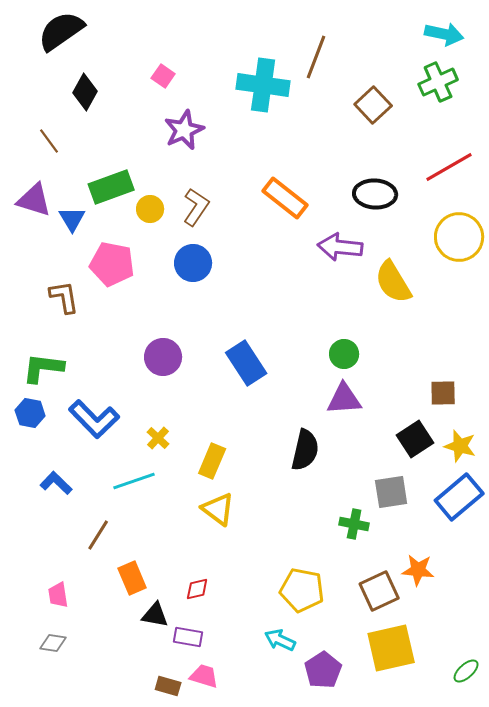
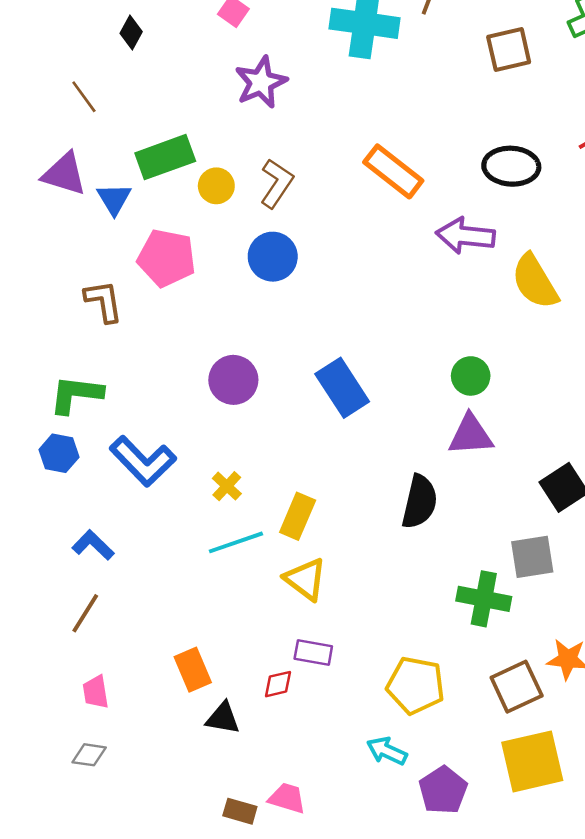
black diamond: (85, 92) -> (131, 32), size x0.7
brown square: (373, 105) -> (509, 50), turned 30
cyan line: (134, 481) -> (236, 542), moved
green cross: (354, 524) -> (484, 599), size x1.4
brown line: (98, 535) -> (85, 613), moved
purple rectangle: (188, 637) -> (313, 653), moved

